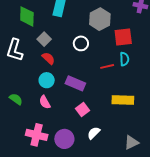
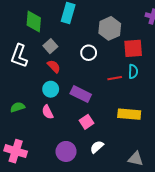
green semicircle: (16, 99) -> (18, 107), turned -56
pink cross: (37, 135) -> (16, 151), moved
gray triangle: (131, 142) -> (136, 159), turned 35

